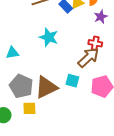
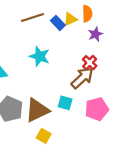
red cross: (95, 43) -> (90, 63), turned 32
yellow square: (29, 108) -> (44, 136), moved, turned 32

